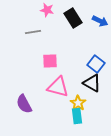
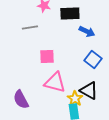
black rectangle: (73, 18) -> (70, 14), turned -60
blue arrow: (100, 21) -> (87, 32), moved
black triangle: (92, 83) -> (89, 90), moved

